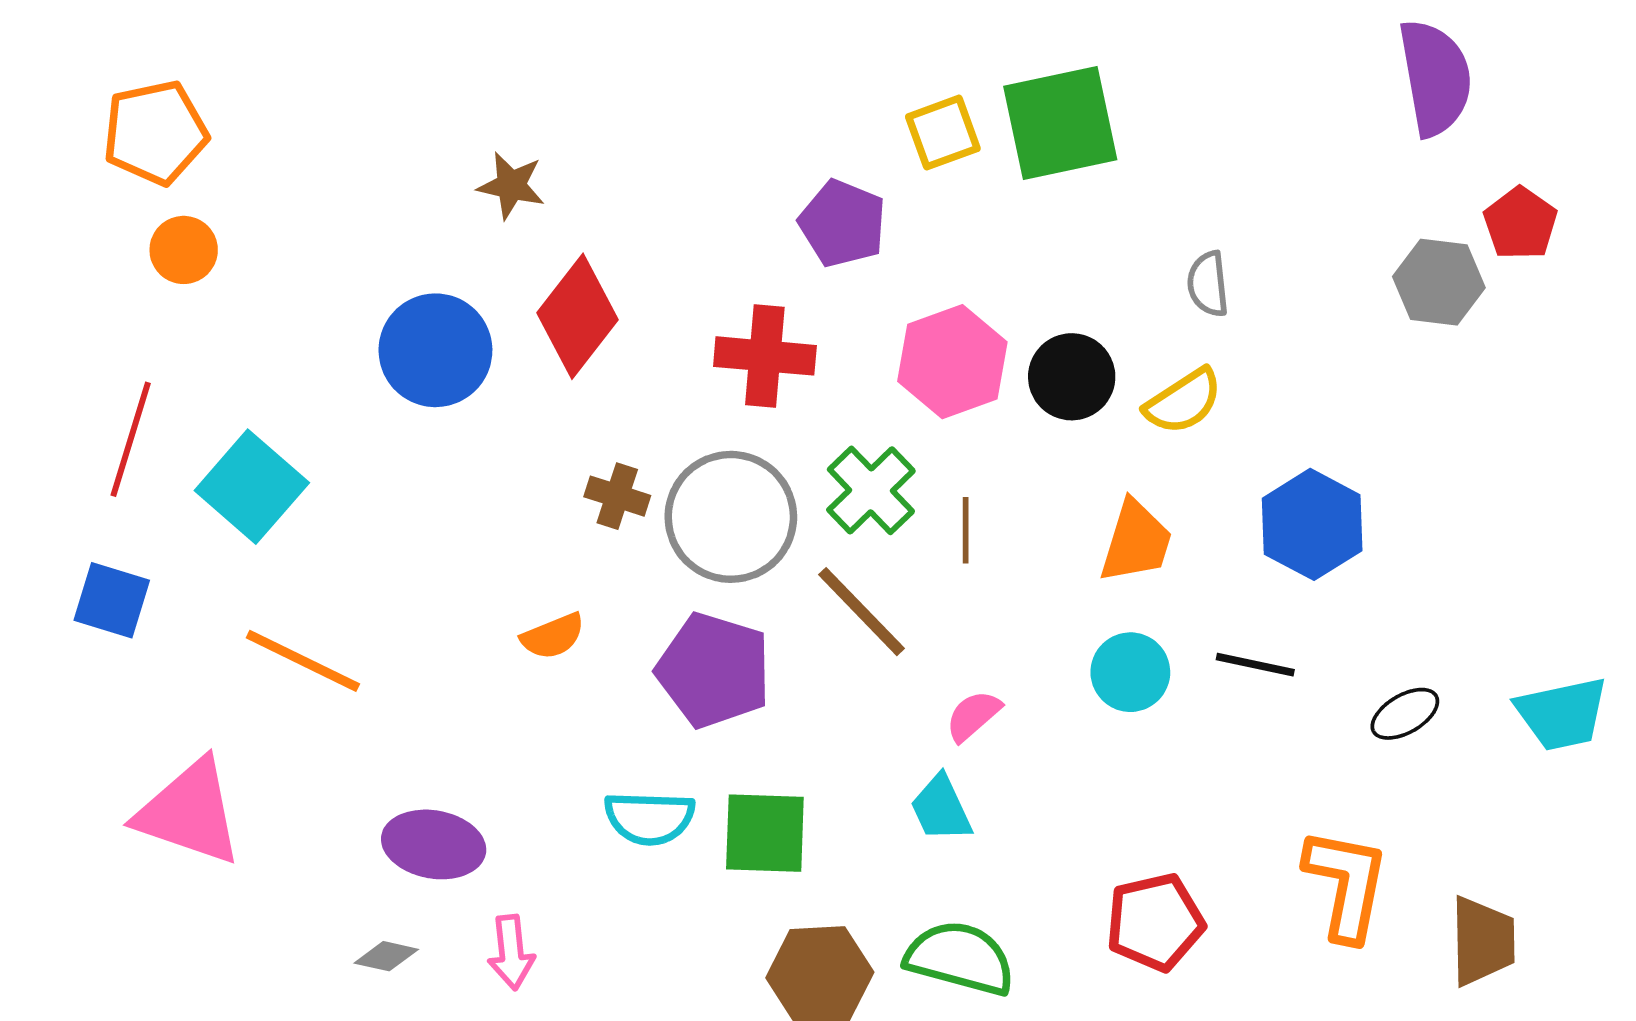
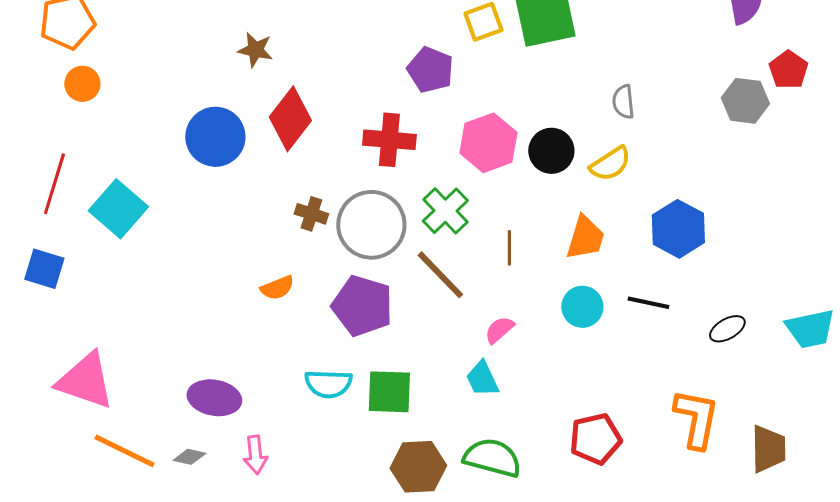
brown line: (966, 530) -> (509, 248), moved
orange line: (303, 661) -> (124, 451), moved

